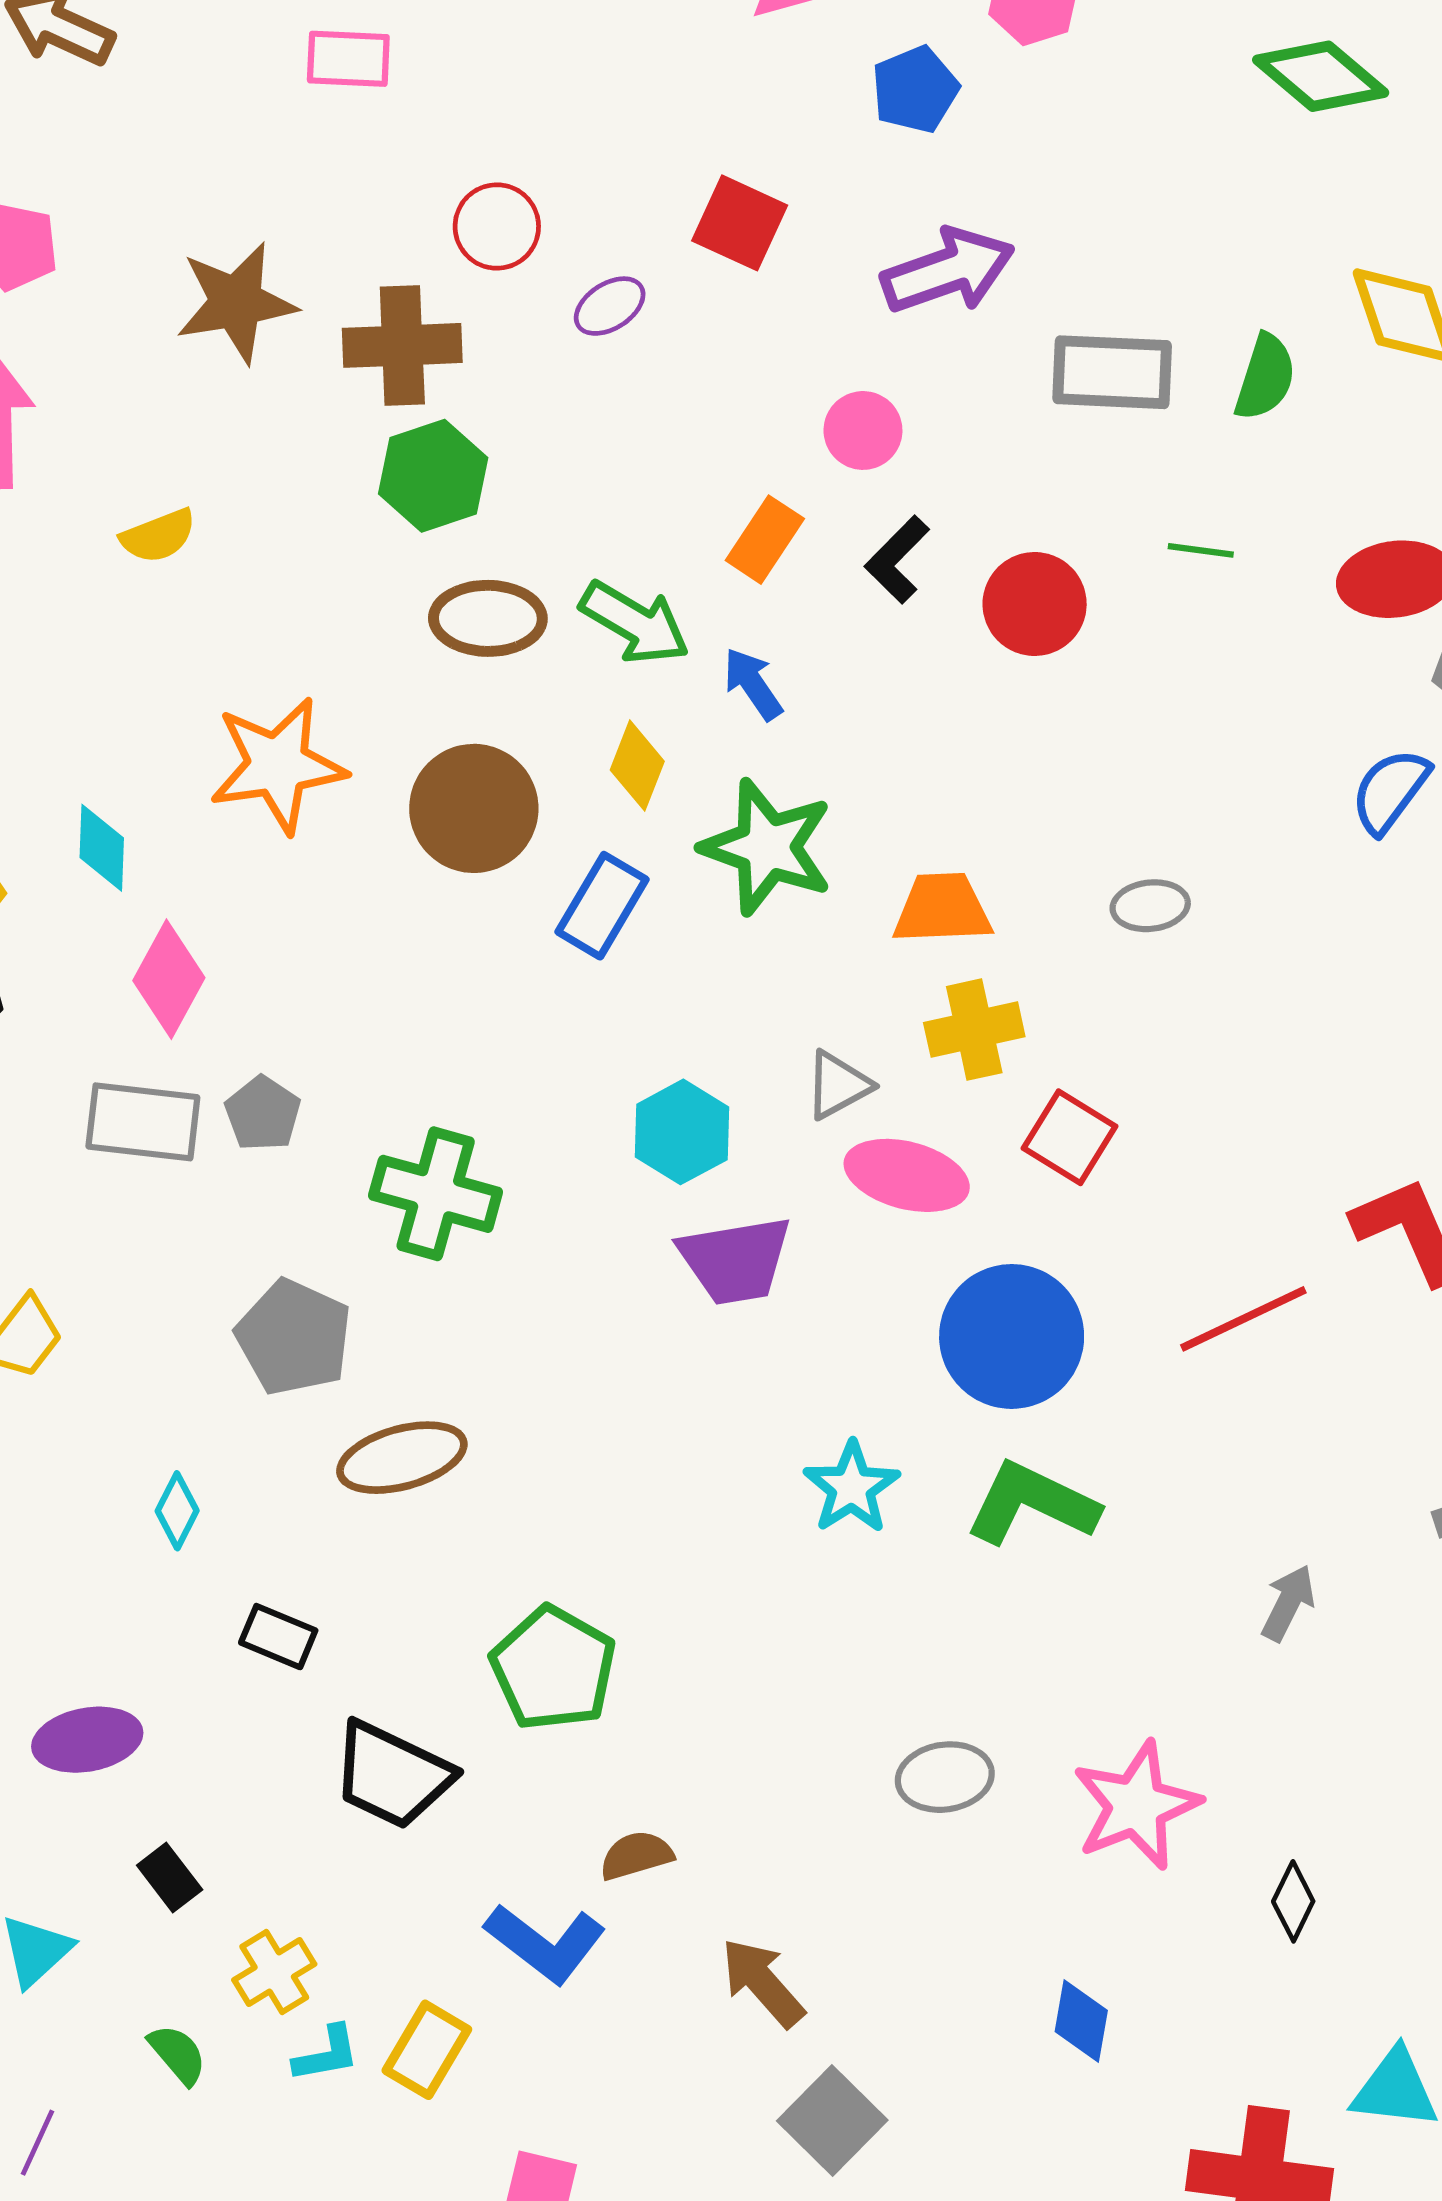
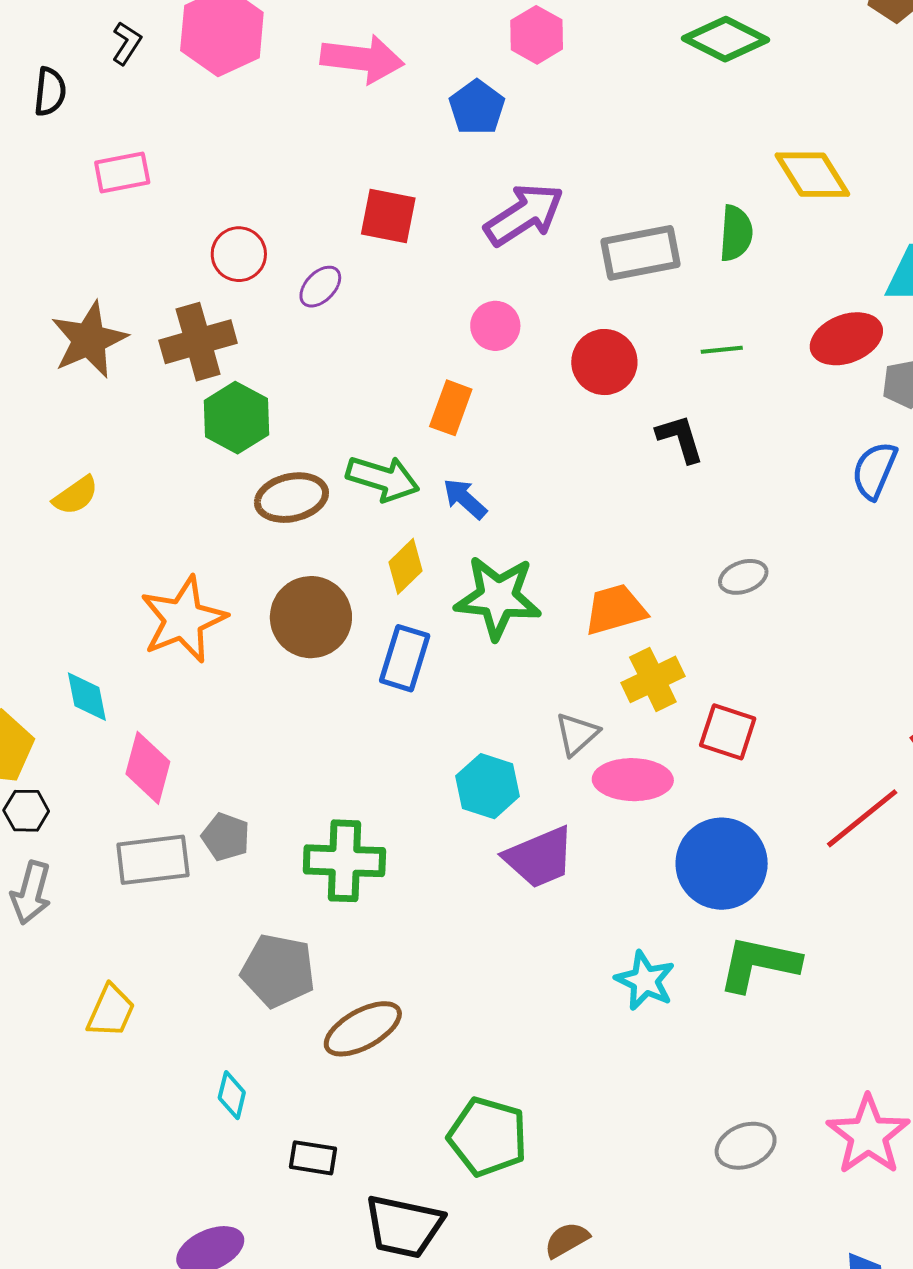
black L-shape: (897, 560) -> (680, 438), moved, turned 132
red circle: (1035, 604) -> (604, 362), moved
yellow diamond: (637, 766) -> (406, 566), turned 38

